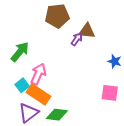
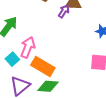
orange rectangle: (38, 94) -> (43, 67), moved

